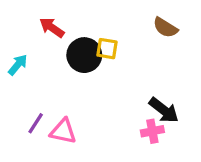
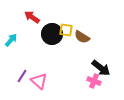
brown semicircle: (165, 27) -> (82, 37), moved
pink triangle: (63, 131) -> (39, 81), turned 30
pink cross: (152, 131) -> (94, 81), turned 32

